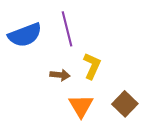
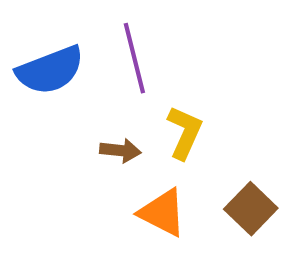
orange triangle: (81, 106) -> (163, 213), turned -32

